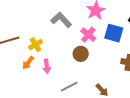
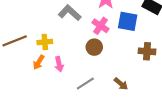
yellow cross: (35, 45) -> (45, 42), turned 32

